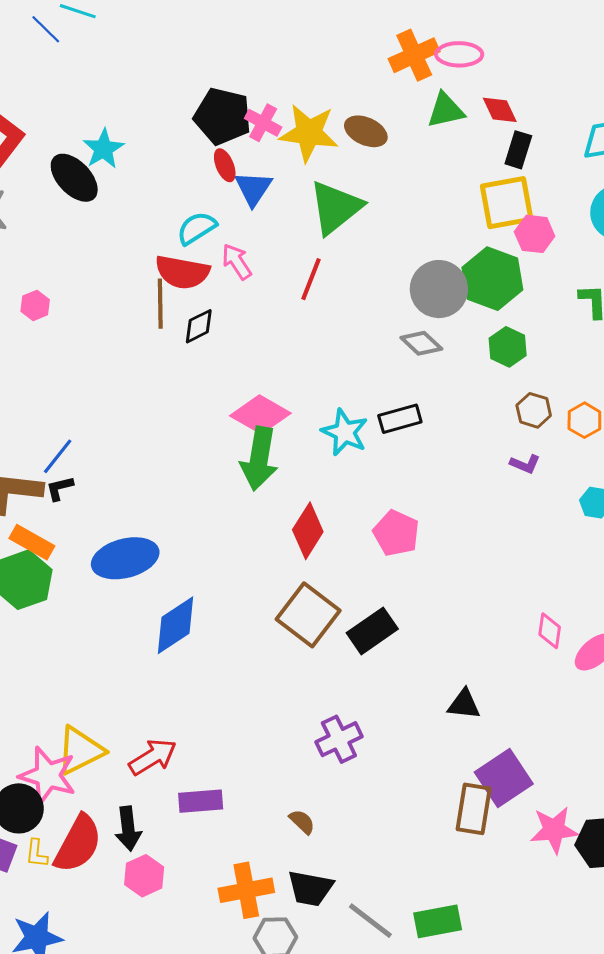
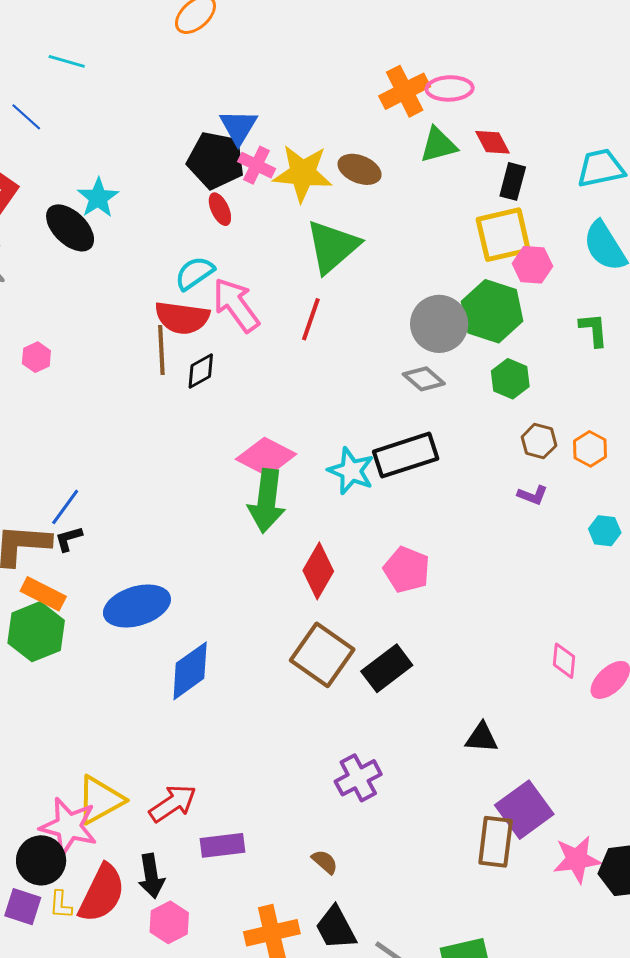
blue line: (46, 29) -> (26, 117), moved
blue triangle: (253, 189) -> (238, 127), moved
pink arrow: (237, 262) -> (236, 305), size x1.5
black rectangle: (400, 419) -> (406, 455), size x1.5
black trapezoid: (310, 888) -> (336, 928), turned 54

